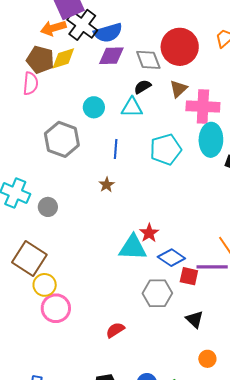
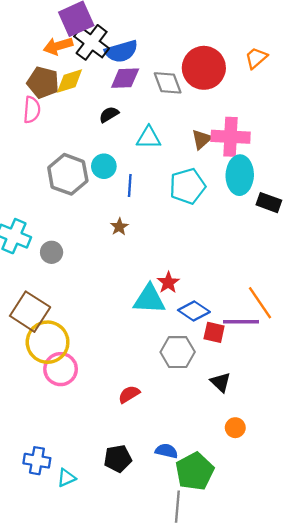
black semicircle: (142, 87) -> (109, 114), moved
brown triangle: (178, 89) -> (202, 139), moved
cyan circle: (94, 107) -> (104, 166), moved
yellow circle: (45, 285) -> (48, 342), size x1.6

